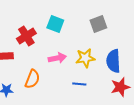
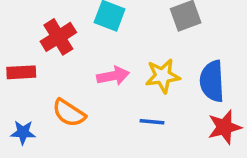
orange semicircle: (32, 79) -> (69, 113), turned 102

